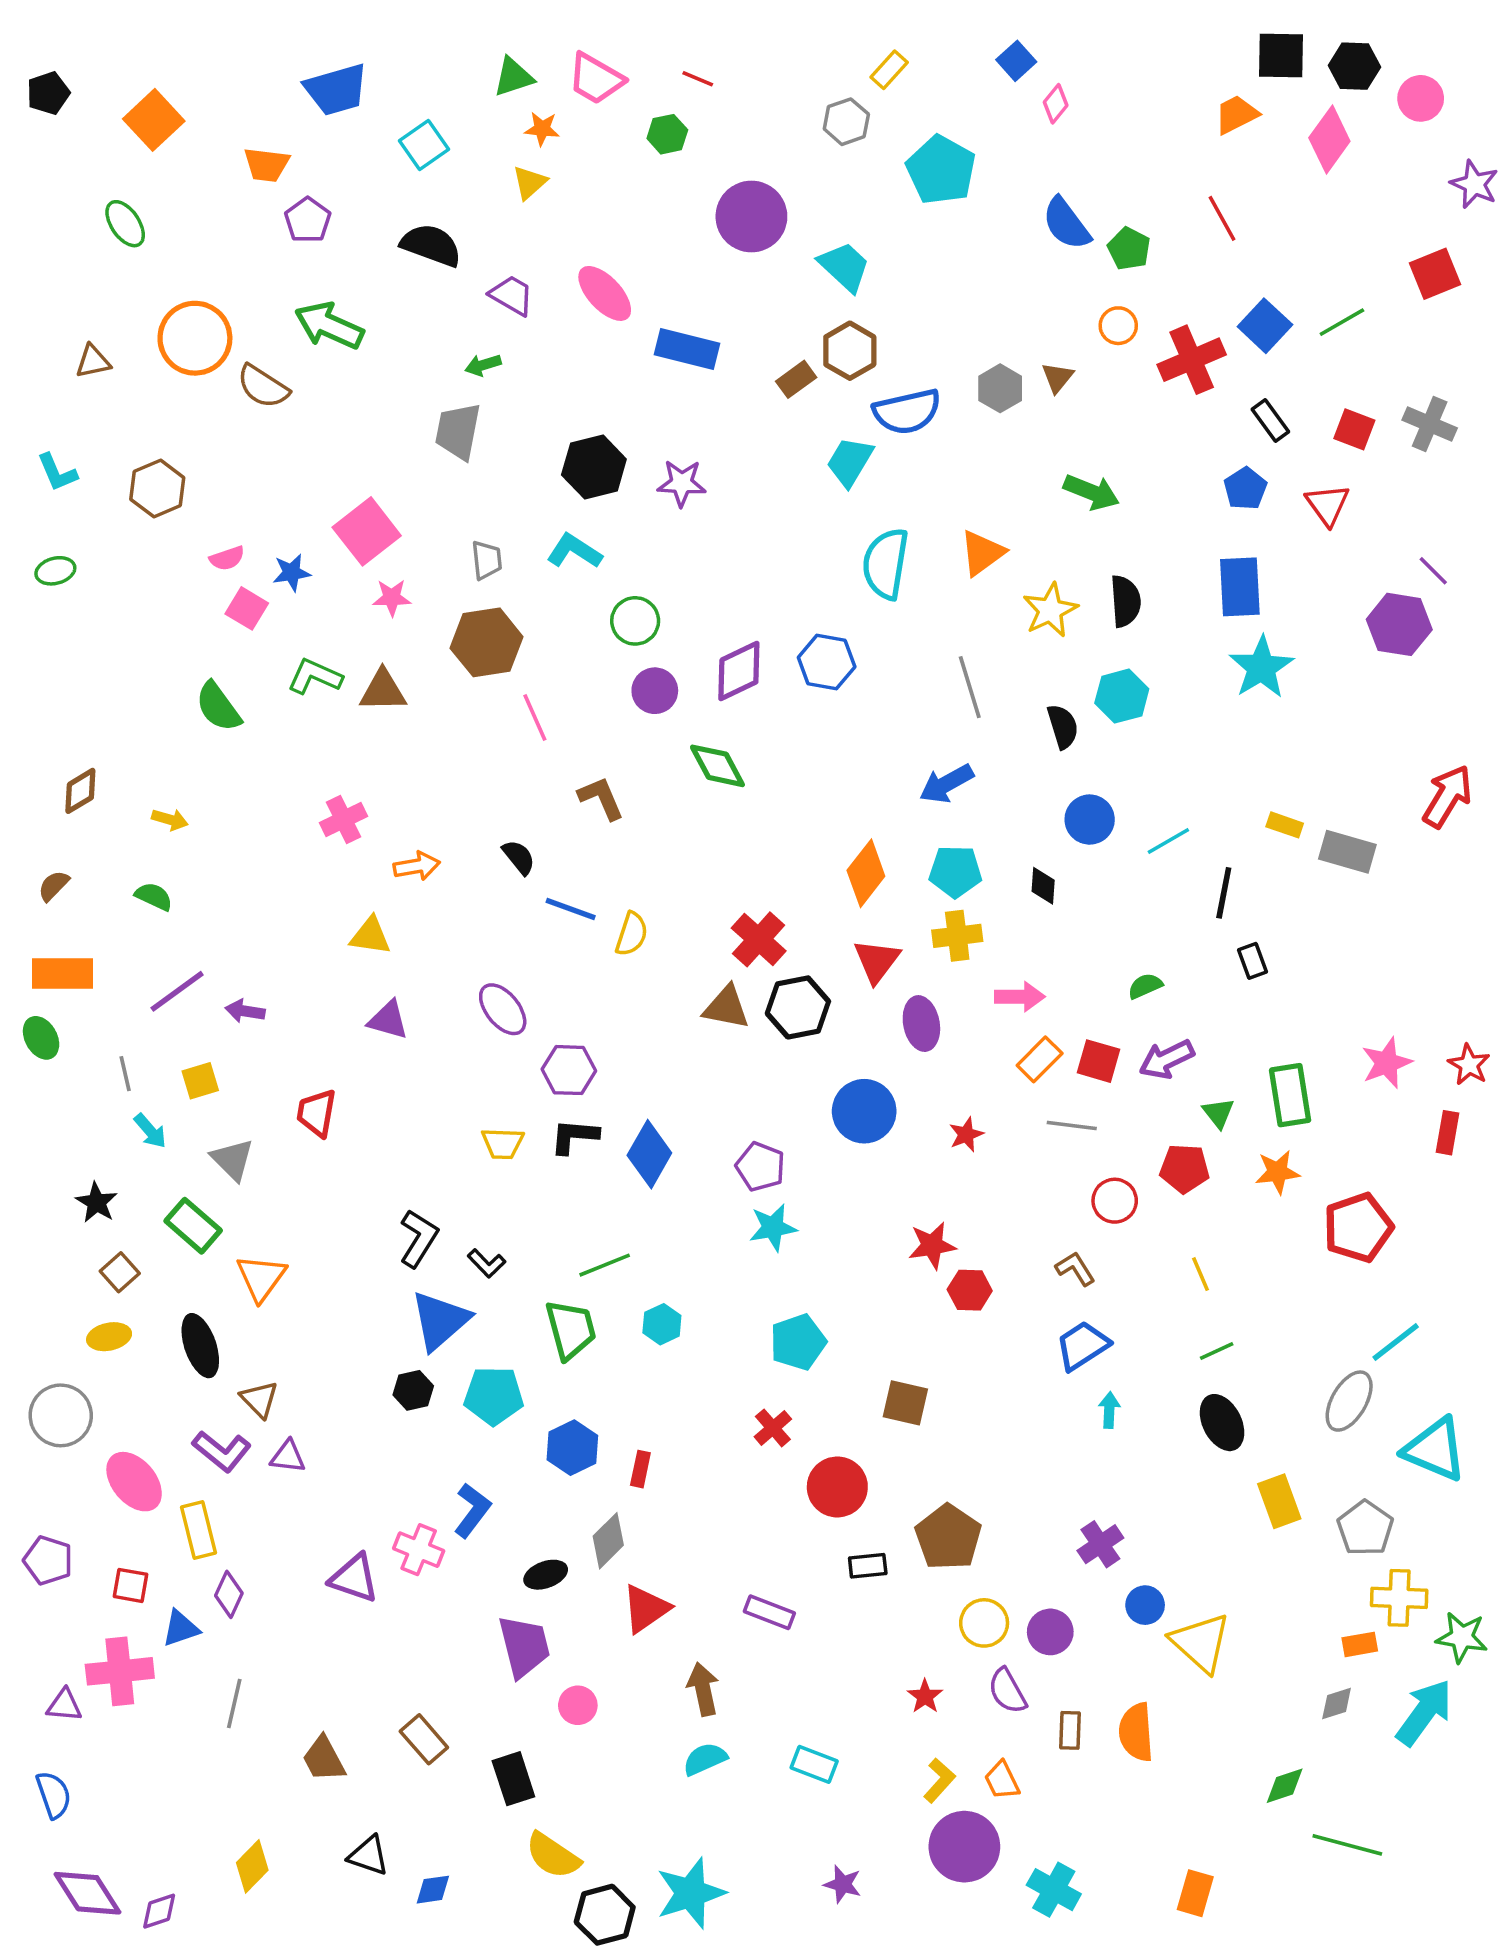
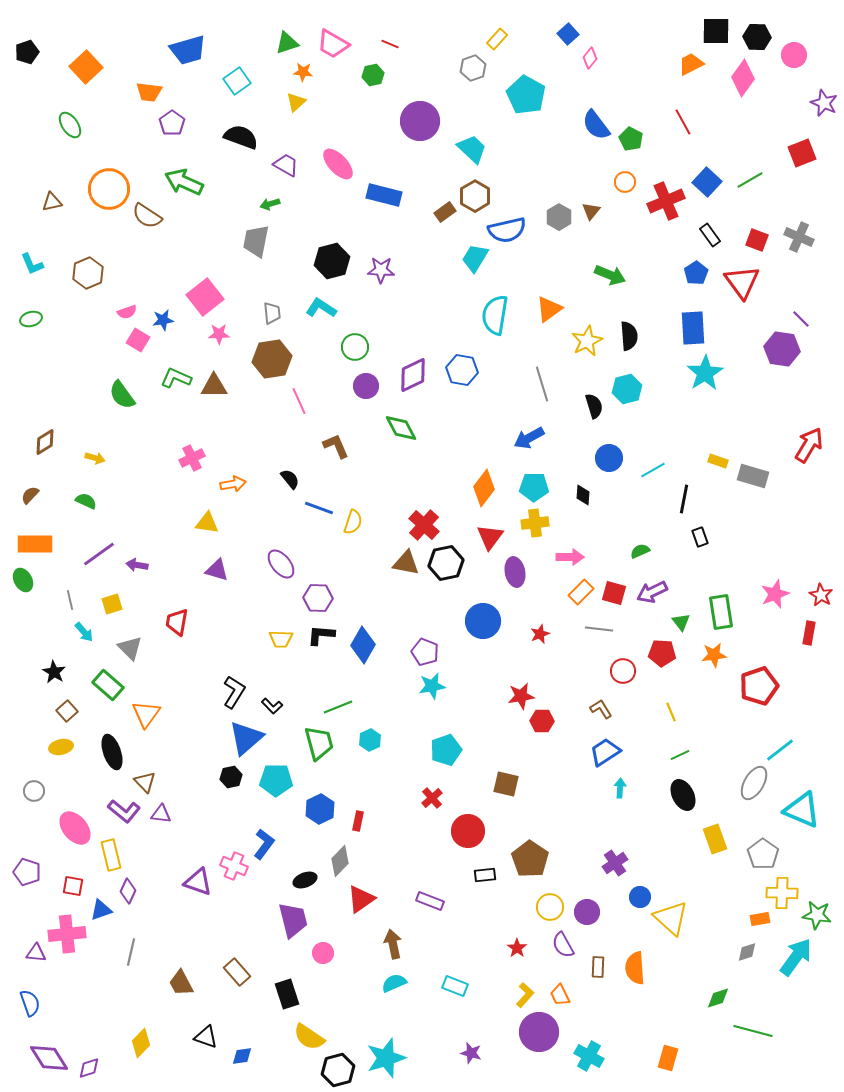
red triangle: (1328, 505) -> (742, 282), size x1.4
gray circle: (61, 1415) -> (34, 791), size x0.6

